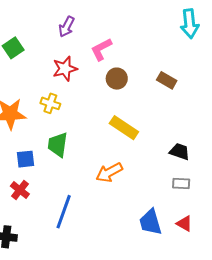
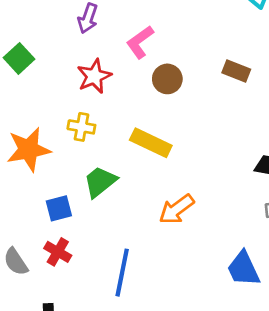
yellow rectangle: (124, 128) -> (151, 143), moved
green trapezoid: (58, 145) -> (100, 182), turned 52

